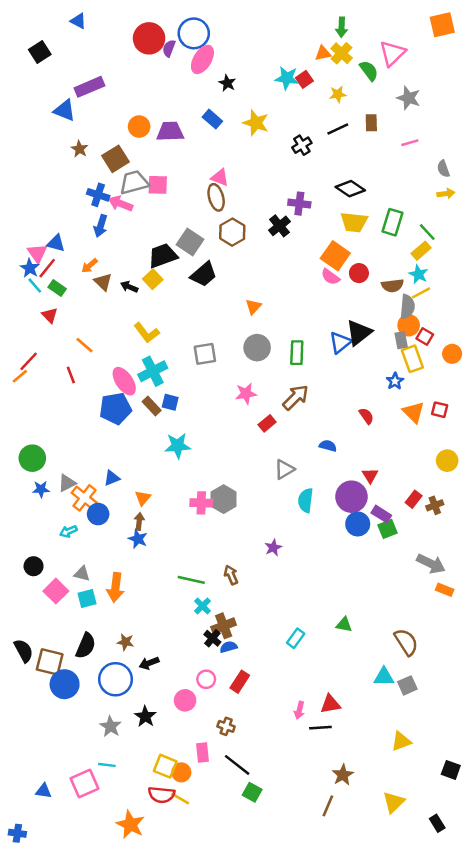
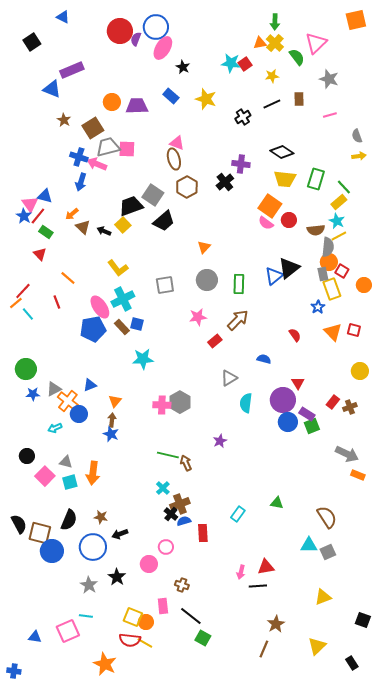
cyan line: (35, 286) -> (28, 314), moved
green line: (191, 580) -> (168, 455), moved
red rectangle: (240, 682) -> (203, 533), moved, turned -36

